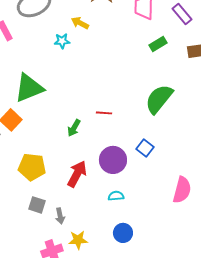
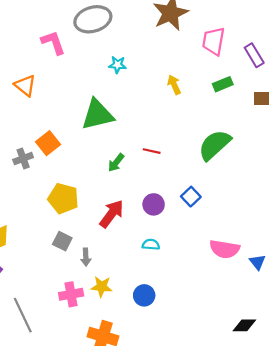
yellow arrow: (80, 23) -> (174, 85), moved, turned 30
green triangle: (29, 88) -> (97, 115), moved
purple circle: (113, 160) -> (154, 204), size x0.7
pink semicircle: (182, 190) -> (225, 249), turned 76
blue circle: (123, 233) -> (144, 295), moved

